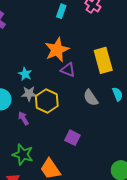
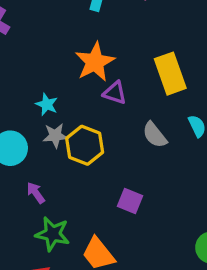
purple arrow: (23, 118) -> (36, 193), moved

